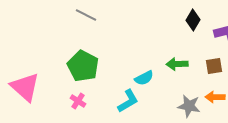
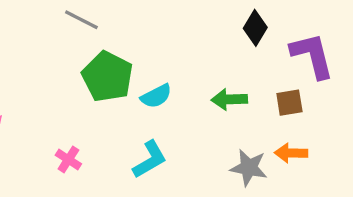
green pentagon: (83, 66) -> (107, 77), moved
cyan semicircle: (144, 78) -> (156, 96), moved

